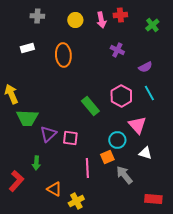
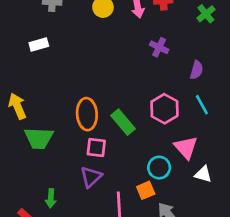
orange ellipse: (63, 55) -> (87, 114), moved
purple semicircle: (145, 67) -> (197, 70), turned -48
purple triangle: (48, 134) -> (91, 177), moved
pink square: (70, 138) -> (96, 148), moved
white triangle: (145, 153) -> (203, 174), moved

